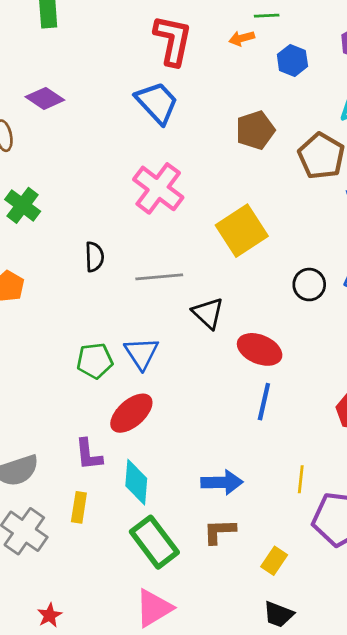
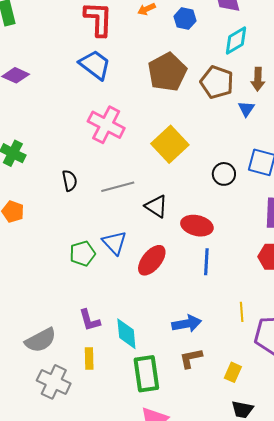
brown pentagon: (255, 130) -> (167, 72), size x1.4
red ellipse: (131, 413) -> (152, 260), moved
green rectangle: (154, 542) -> (146, 374), turned 39

